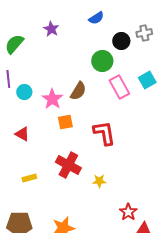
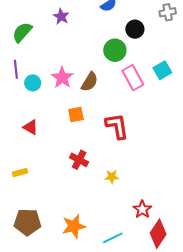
gray cross: (144, 33) -> (168, 12), moved
pink star: (52, 99) -> (62, 78), moved
red cross: (68, 165) -> (79, 160), size x0.7
yellow rectangle: (29, 178) -> (20, 173), moved

